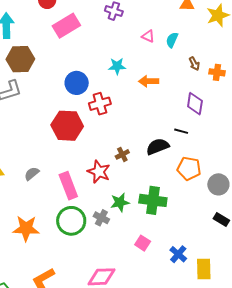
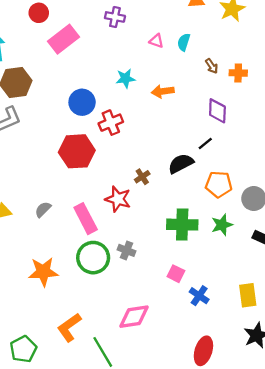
black line: (181, 131) -> (205, 143), turned -48
green star: (120, 202) -> (222, 225), moved
blue cross: (178, 254) -> (199, 296), moved

